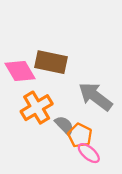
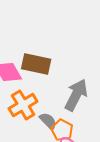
gray arrow: (95, 96) -> (76, 95), turned 80

